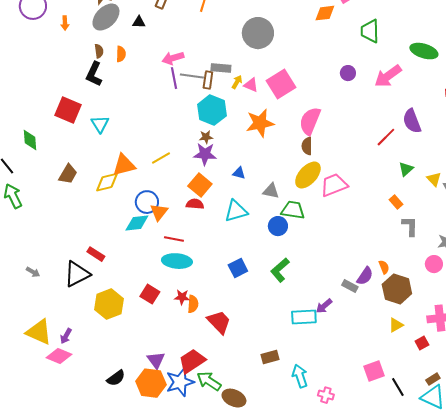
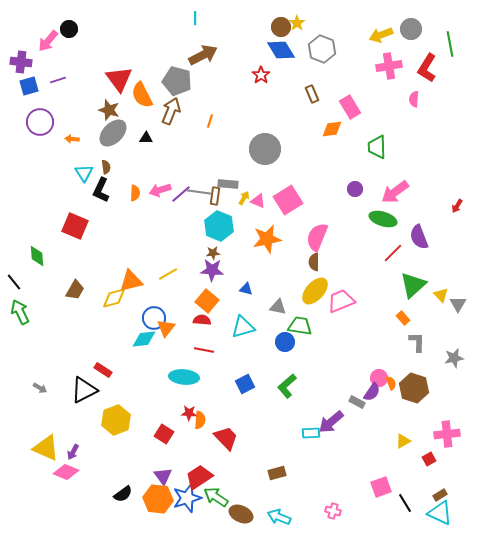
orange arrow: (65, 23) -> (72, 139), turned 96
green ellipse: (424, 51) -> (383, 219), moved
orange semicircle: (121, 54) -> (135, 193), moved
pink arrow: (173, 58) -> (160, 190), moved
purple line: (174, 78) -> (181, 194), turned 60
cyan triangle: (100, 124) -> (84, 173), moved
green triangle: (406, 169) -> (413, 285), size x1.8
red line: (174, 239) -> (204, 350), moved
pink circle: (434, 264) -> (379, 378), moved
brown hexagon: (397, 289) -> (414, 388), moved
red square: (150, 294) -> (164, 434), moved
purple arrow: (324, 306) -> (331, 422), size x1.5
cyan rectangle: (304, 317) -> (311, 433), size x0.7
cyan arrow: (300, 376) -> (279, 517), moved, turned -50

